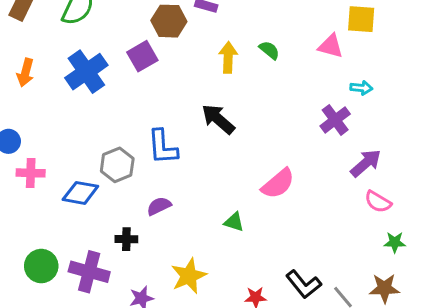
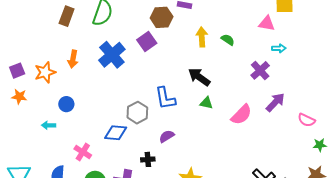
green semicircle: (269, 50) -> (228, 40), moved
cyan arrow: (361, 88) -> (279, 48), moved
purple cross: (335, 120) -> (260, 70), moved
purple arrow: (366, 163) -> (275, 102), moved
pink cross: (31, 173) -> (83, 152), moved, turned 36
green triangle: (234, 222) -> (206, 103), moved

